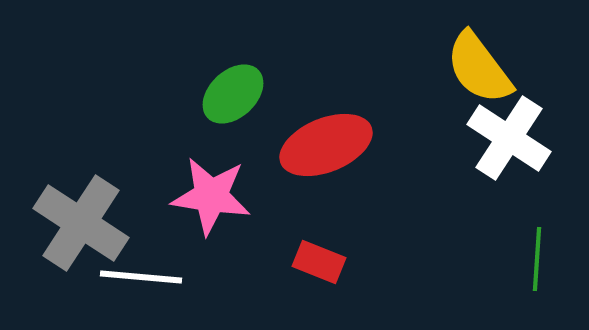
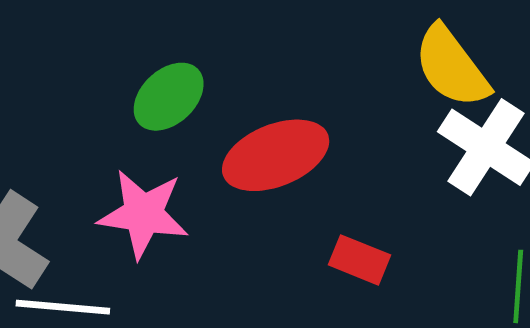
red rectangle: (319, 262) -> (360, 260), moved

